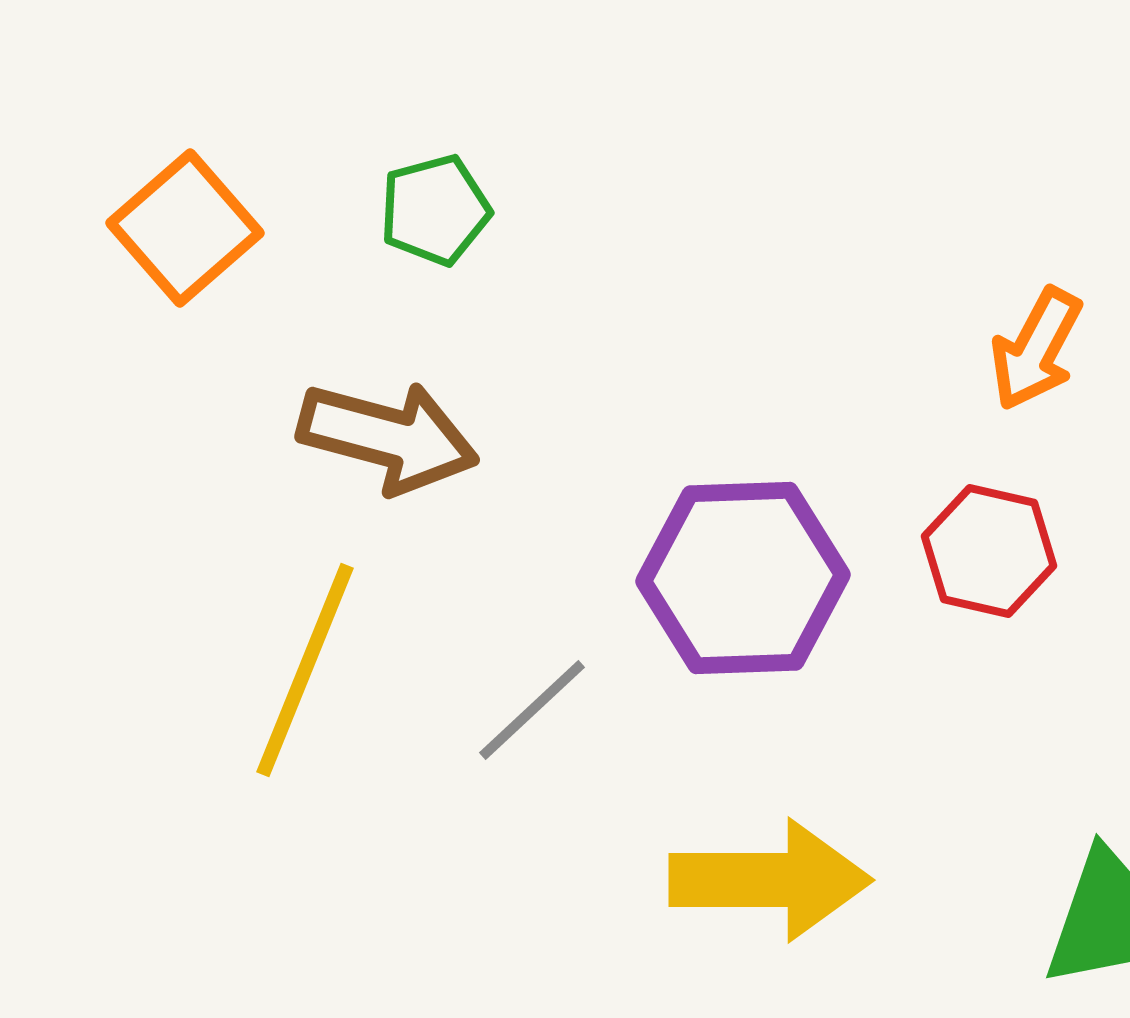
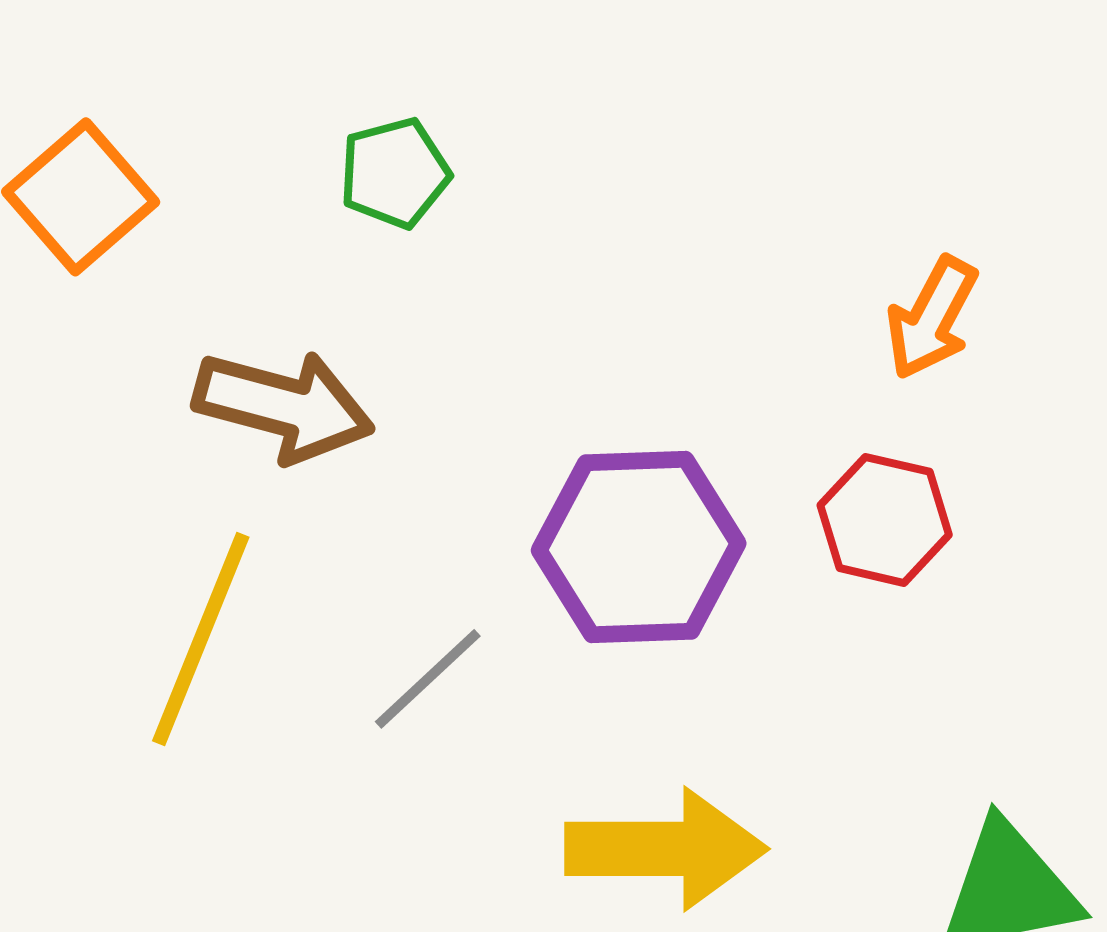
green pentagon: (435, 210) -> (395, 173), moved

